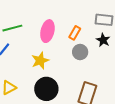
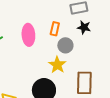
yellow star: (40, 61) -> (57, 65), moved

